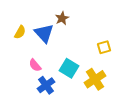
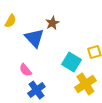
yellow semicircle: (20, 32) -> (10, 21), moved
cyan square: (69, 68) -> (71, 62), moved

